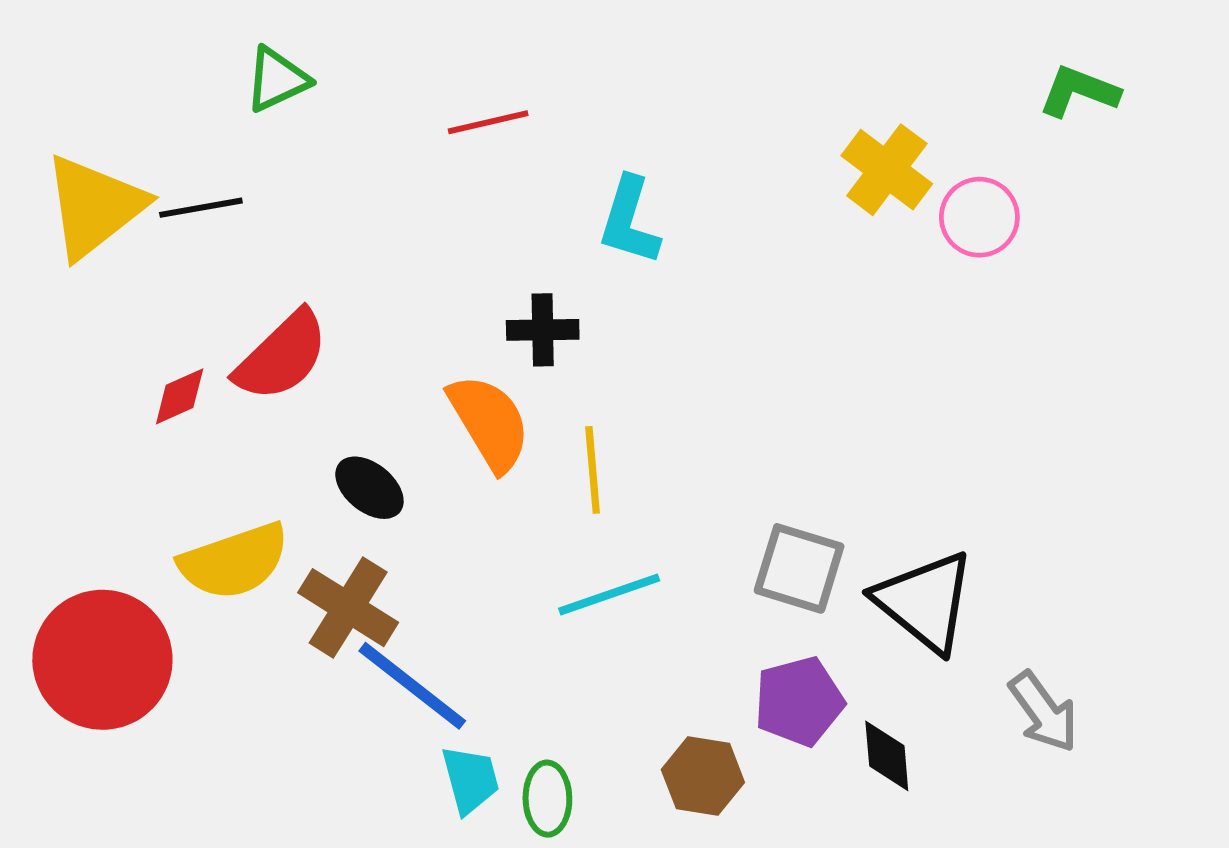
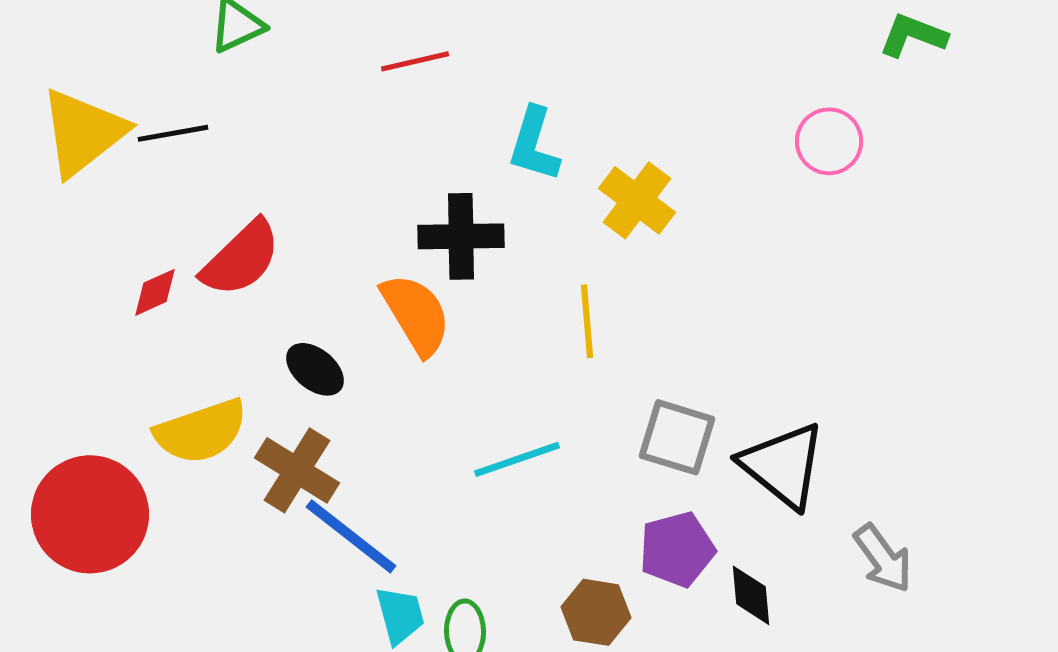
yellow cross: (887, 170) -> (637, 200), moved
black cross: (543, 330) -> (461, 236), size x1.4
yellow line: (593, 470) -> (587, 321), moved

